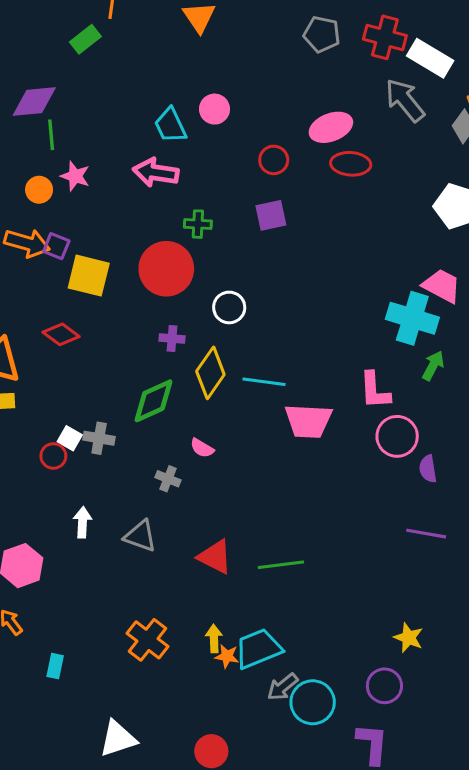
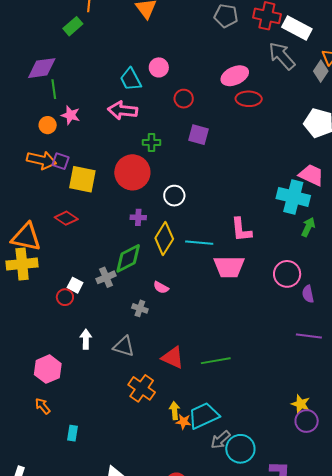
red circle: (274, 160) -> (184, 99), moved
purple square: (271, 215) -> (199, 135), turned 30
pink L-shape: (375, 390) -> (241, 230), moved
gray cross: (99, 438) -> (106, 277), moved, turned -30
orange cross: (147, 640) -> (142, 388), moved
purple circle: (384, 686) -> (307, 421), moved

